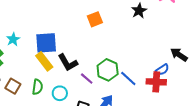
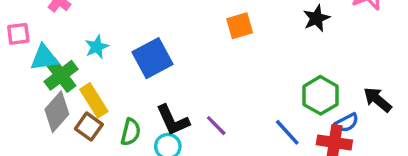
blue square: (46, 43) -> (153, 58), turned -30
yellow rectangle: (44, 61) -> (94, 100), moved
black L-shape: (68, 62) -> (173, 120), moved
green hexagon: (108, 70) -> (321, 95), moved

